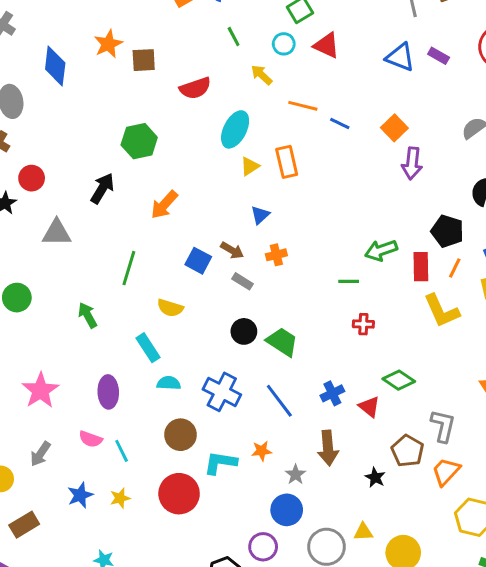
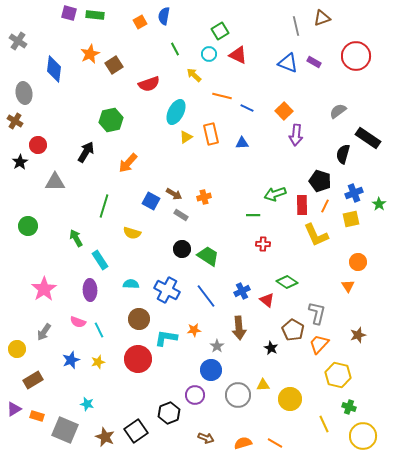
brown square: (144, 60) -> (114, 65), turned -30
blue triangle: (260, 215) -> (242, 143), moved, turned 40
cyan rectangle: (148, 348) -> (100, 260), moved

